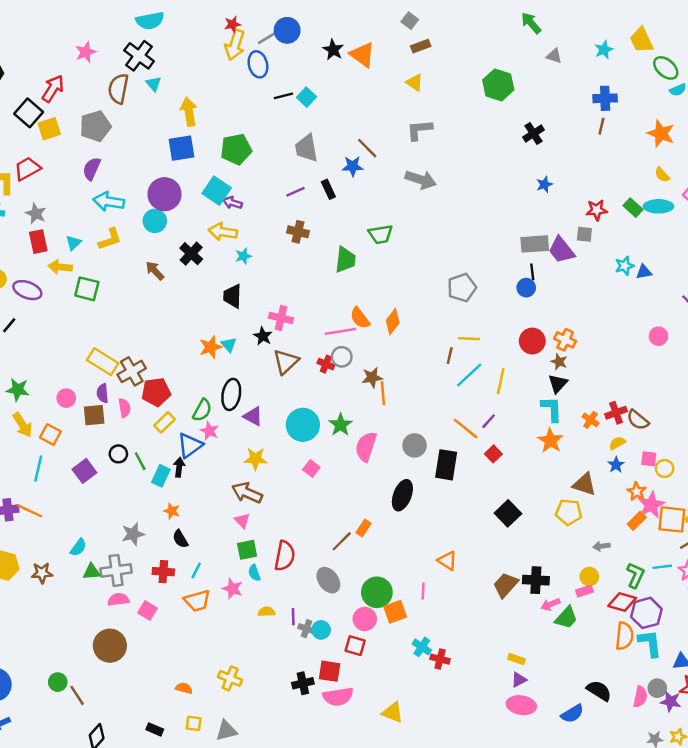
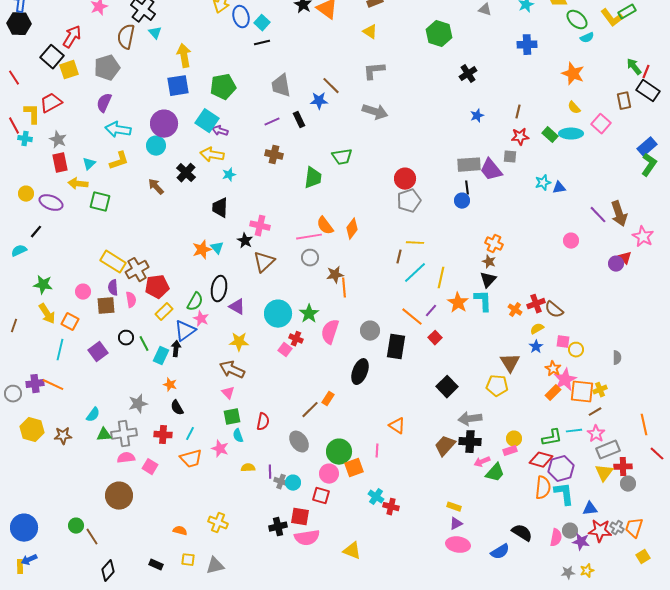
cyan square: (307, 97) -> (262, 23), moved
brown line: (601, 126) -> (518, 112), moved
red circle: (532, 341) -> (405, 179), moved
red cross: (326, 364) -> (296, 339), moved
orange star: (550, 441) -> (458, 303), moved
brown triangle: (584, 484) -> (510, 363), turned 40
gray arrow: (601, 546) -> (470, 419), moved, size x1.6
red semicircle: (285, 556) -> (263, 422), size x0.7
green L-shape: (635, 575) -> (552, 438), turned 55

